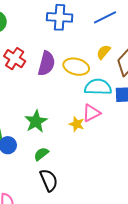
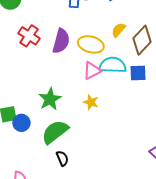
pink triangle: (91, 113) -> (92, 71), moved
green semicircle: (41, 154) -> (55, 132), size x1.8
black semicircle: (49, 180) -> (62, 158), size x0.7

